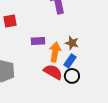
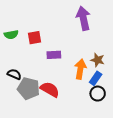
purple rectangle: (38, 41) -> (54, 55), moved
red semicircle: (53, 72) -> (50, 89), moved

